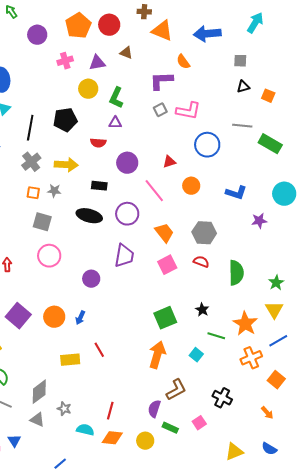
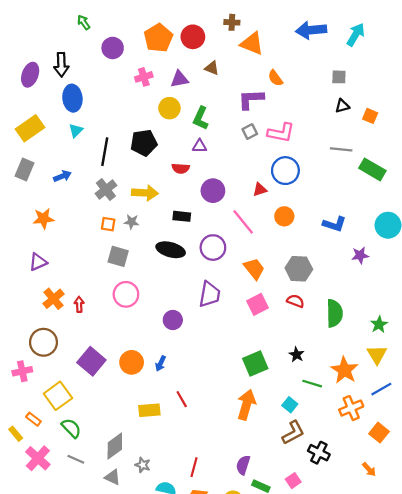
blue arrow: (207, 34) -> (311, 30), moved
blue circle: (207, 145) -> (285, 171), moved
brown L-shape: (176, 390) -> (293, 433), moved

